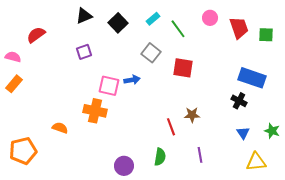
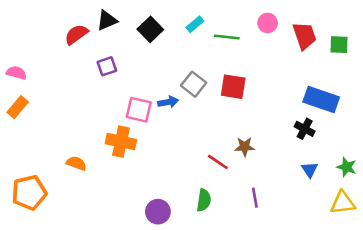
green line: (178, 29) -> (227, 37), turned -48
red semicircle: (36, 35) -> (76, 34), moved
gray square: (151, 53) -> (194, 84), moved
red line: (171, 127) -> (218, 162), turned -36
yellow triangle: (256, 162) -> (343, 203), moved

